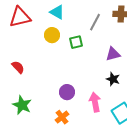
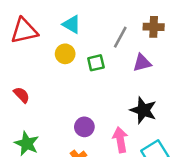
purple triangle: (113, 54) -> (142, 63), moved
black star: (113, 79) -> (143, 110), size x1.5

